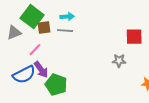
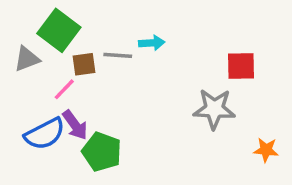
cyan arrow: (67, 17) -> (152, 43), moved
brown square: (44, 28) -> (84, 64), moved
gray star: (119, 61) -> (214, 109), size x1.6

